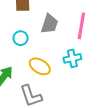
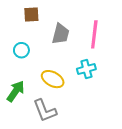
cyan circle: (21, 38) -> (21, 50), moved

